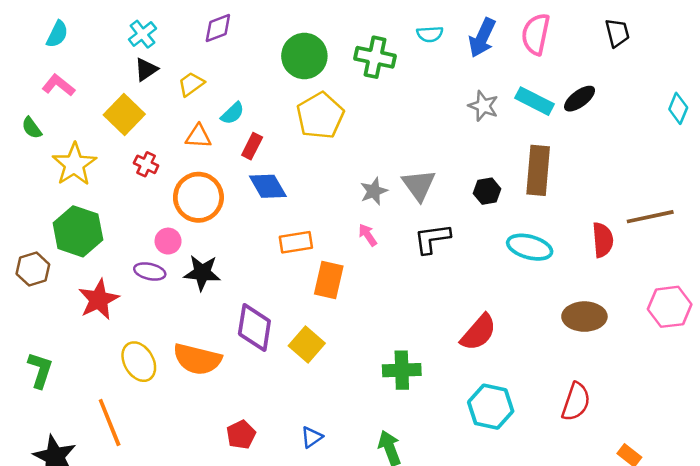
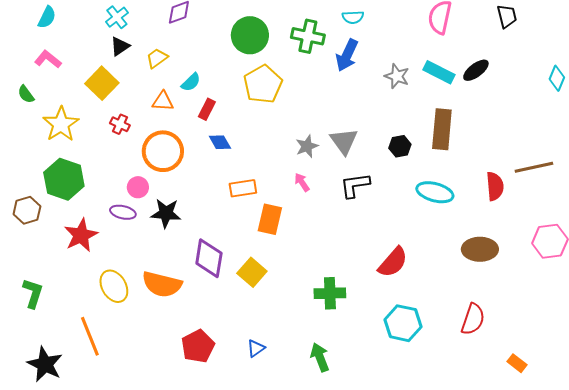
blue arrow: (482, 38) -> (347, 55), moved
blue diamond: (268, 186) -> (220, 142), size x0.7
red pentagon: (241, 435) -> (198, 346), size x1.4

